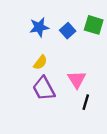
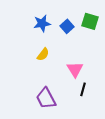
purple trapezoid: (44, 89) -> (46, 98), moved

